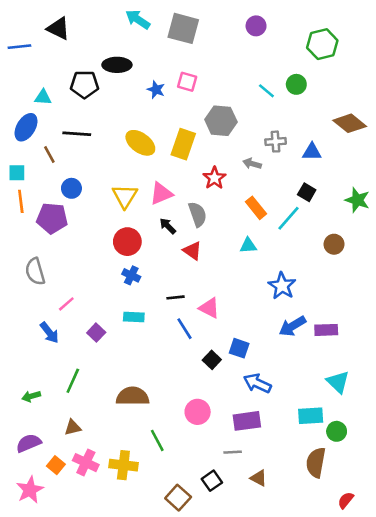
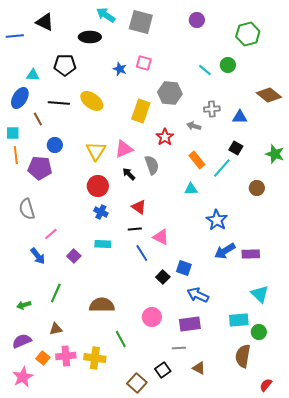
black ellipse: (117, 65) -> (90, 37), moved
yellow ellipse: (140, 143) -> (92, 101), moved
red triangle: (192, 251) -> (139, 207), moved
pink cross: (86, 463) -> (66, 356), turned -30

